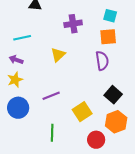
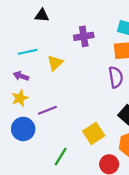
yellow triangle: (58, 55) -> (55, 63), moved
purple line: (51, 96) -> (47, 110), moved
green line: (52, 133) -> (61, 157), turned 30

